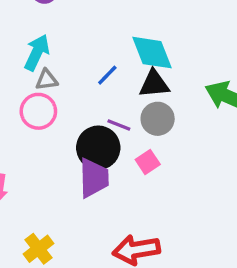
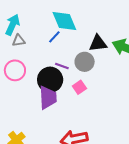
cyan diamond: (152, 53) -> (64, 21), moved
black triangle: (154, 84) -> (98, 43), moved
pink circle: (38, 111) -> (15, 70), moved

